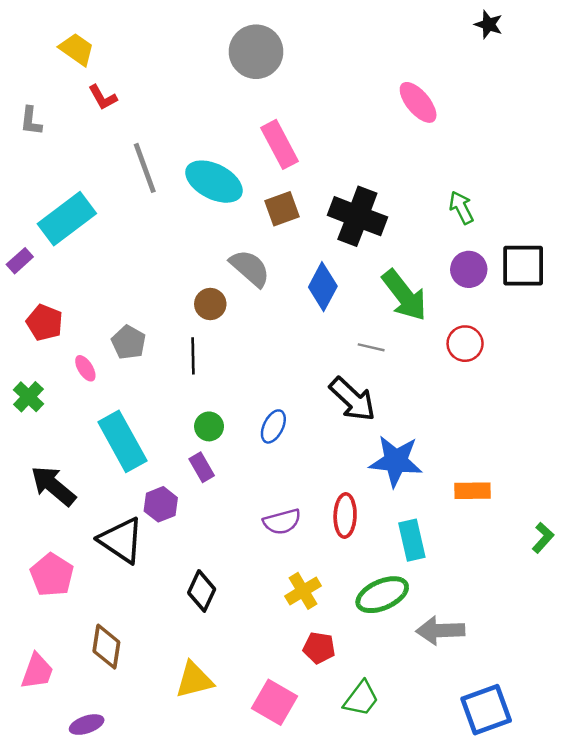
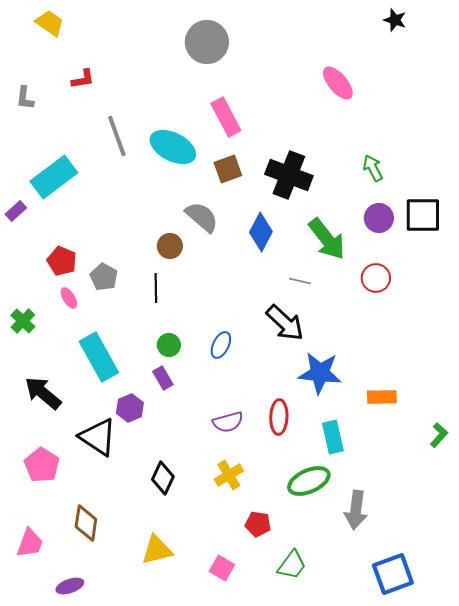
yellow trapezoid: (77, 49) -> (50, 23), moved
red L-shape: (103, 97) -> (83, 79), turned -70
red pentagon: (45, 323) -> (62, 261), moved
yellow cross: (303, 591) -> (229, 475), moved
gray arrow: (440, 631) -> (356, 510), turned -81
pink square: (275, 702) -> (222, 568), size x0.7

